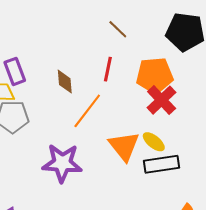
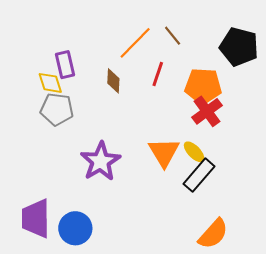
orange line: (87, 111) -> (135, 43), moved
purple star: (62, 163) -> (101, 161), turned 30
black rectangle: (162, 164) -> (199, 175), turned -48

